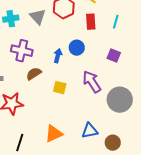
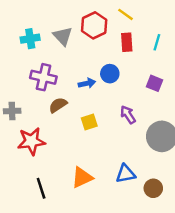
blue arrow: (58, 56) -> (87, 83), turned 64
purple arrow: (92, 82) -> (128, 115), size x0.7
yellow square: (60, 88) -> (89, 122), turned -32
black line: (20, 143) -> (41, 188), turned -36

